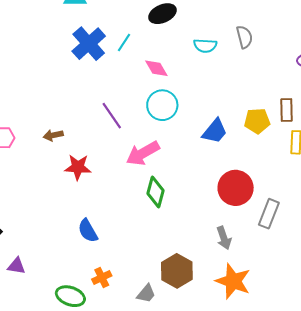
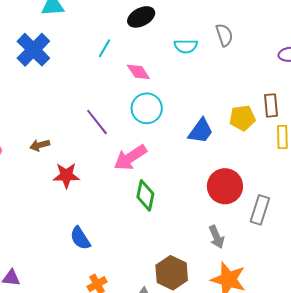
blue cross: (89, 44) -> (33, 50), moved

